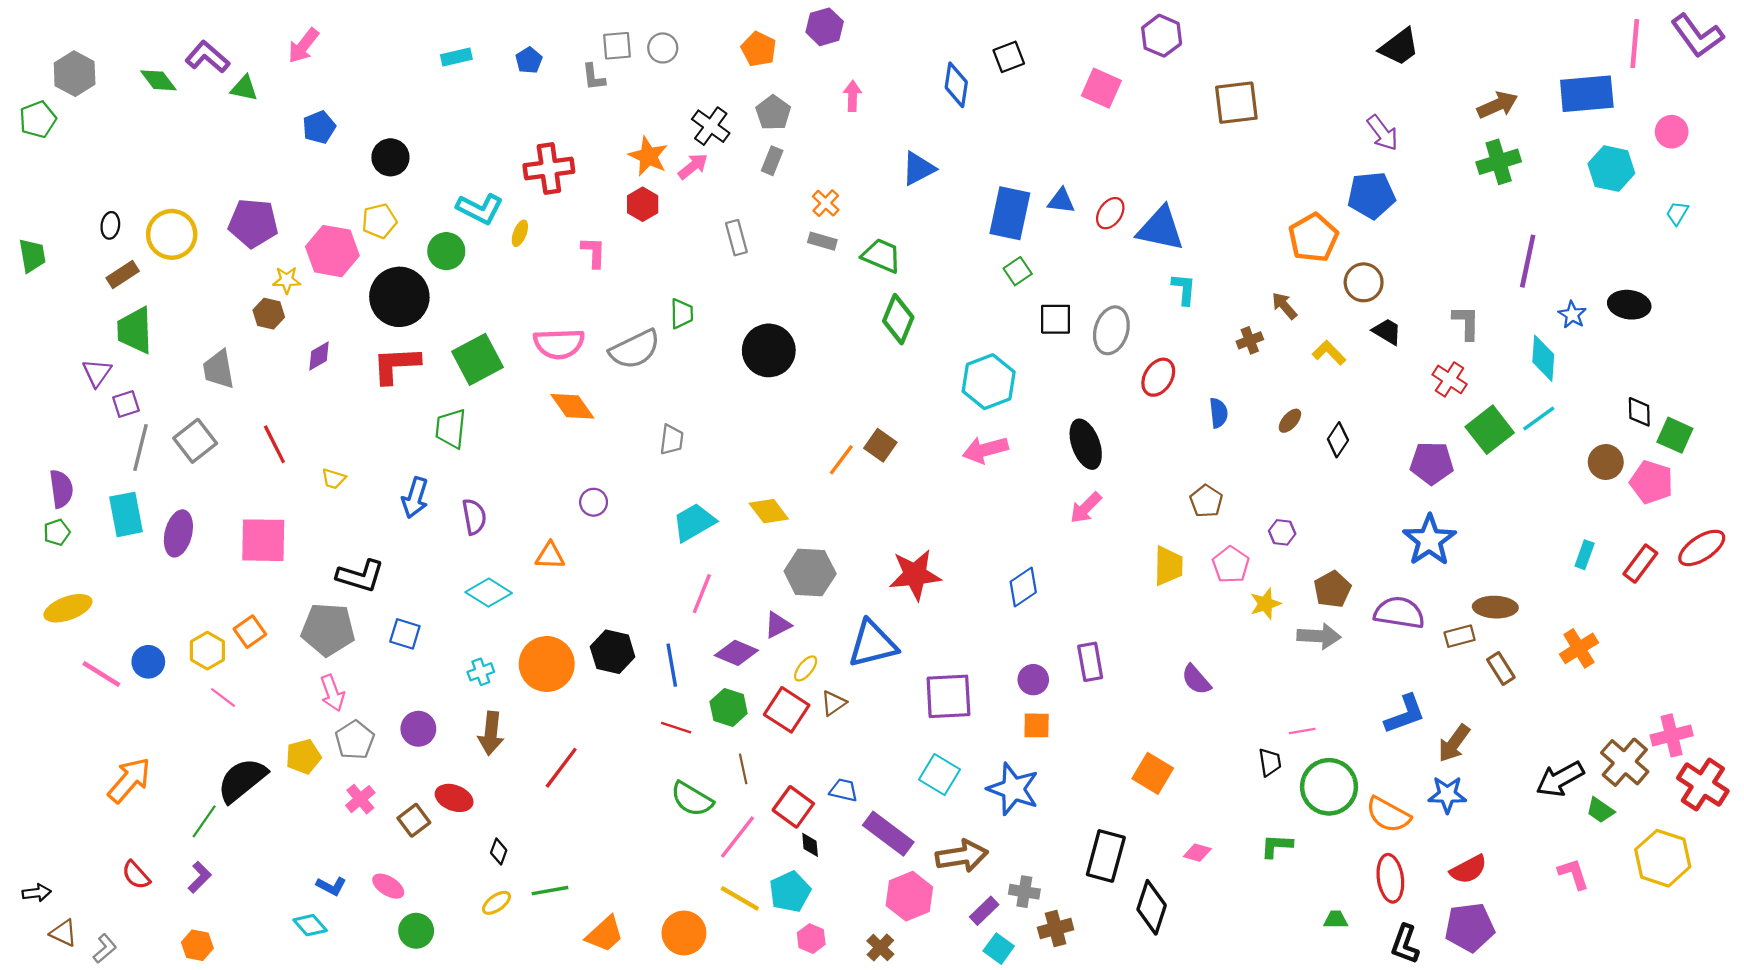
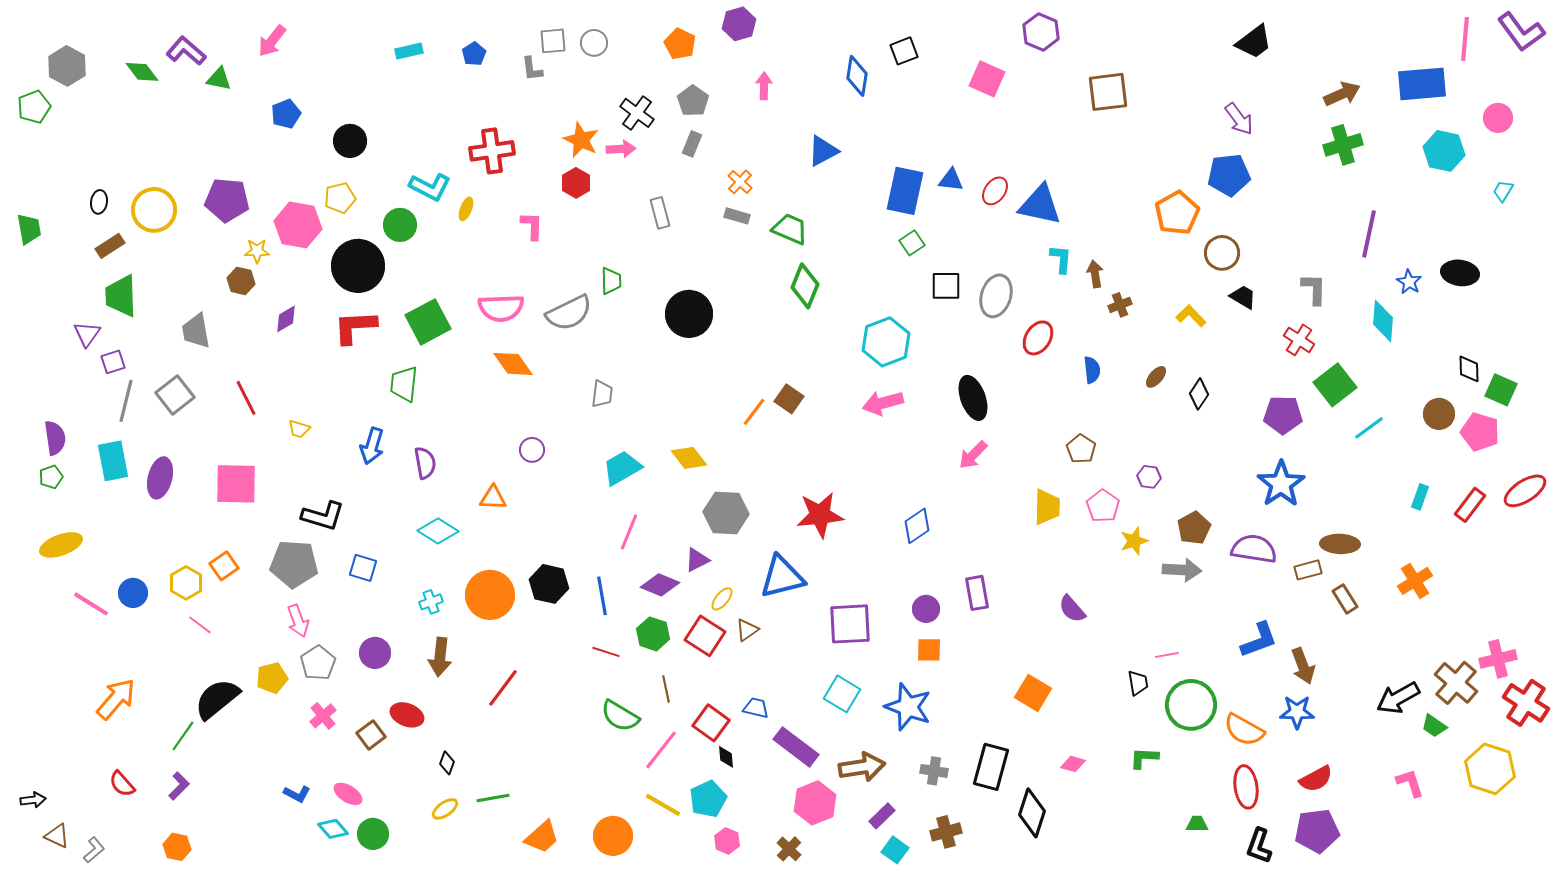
pink arrow: (693, 166) -> (621, 149), turned 36
brown arrow: (1284, 306) -> (1095, 274), moved, turned 32
cyan line: (1539, 418) -> (1369, 428), moved
brown arrow: (1454, 743) -> (1303, 666), turned -57
gray cross: (1024, 892) -> (934, 771), moved
cyan diamond: (310, 925) -> (333, 829), moved

